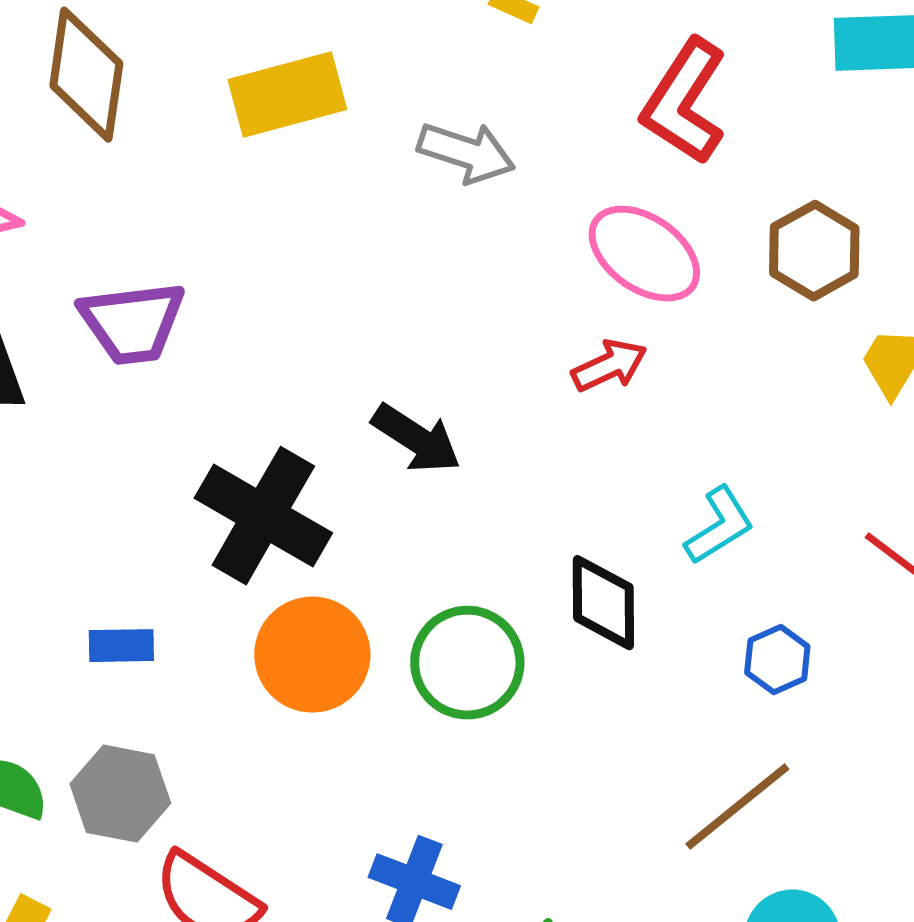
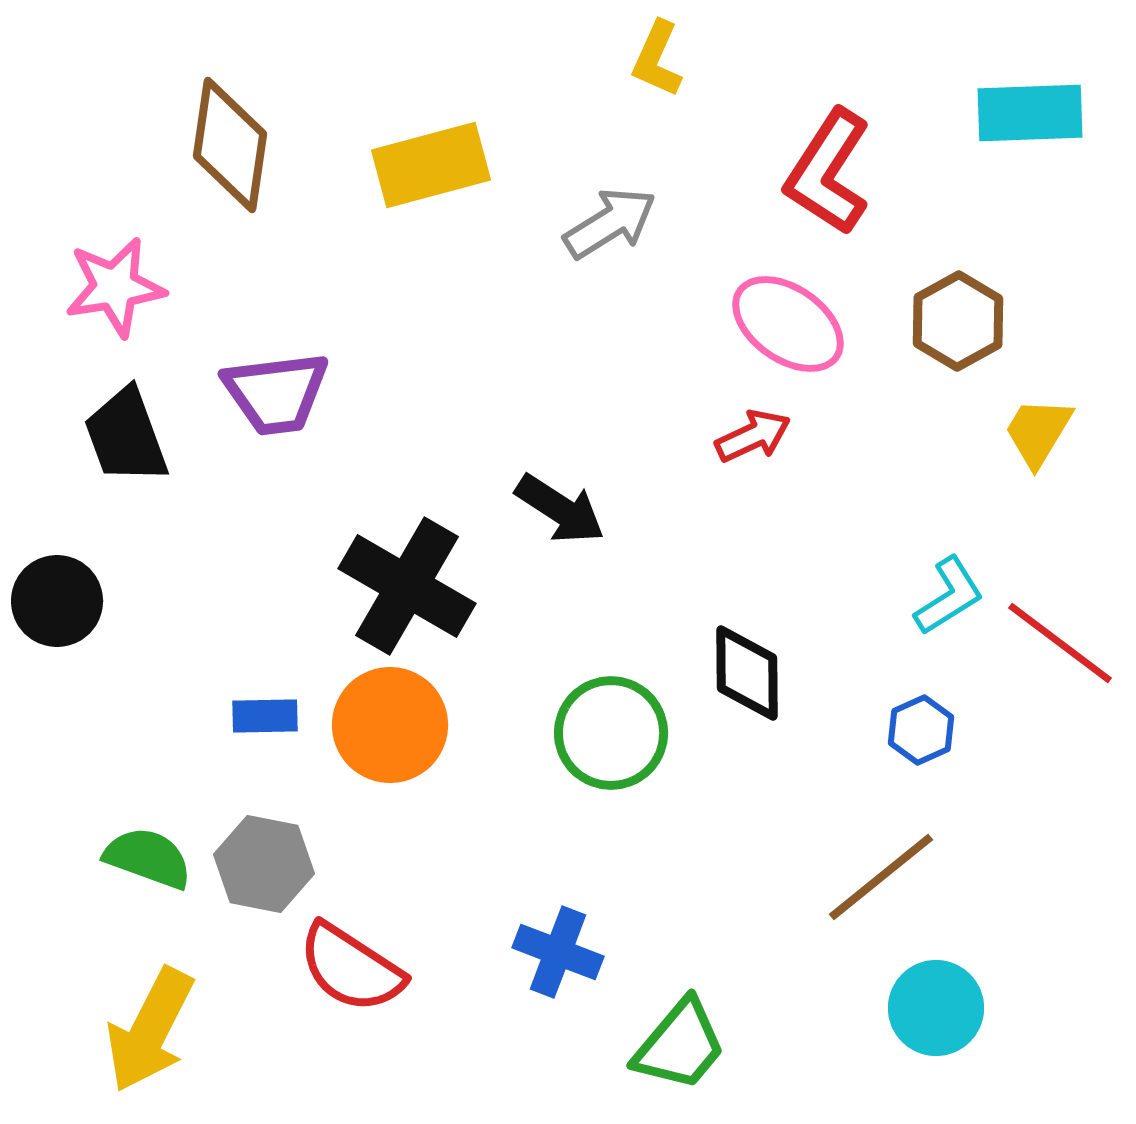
gray arrow: (466, 153) -> (610, 223), turned -50
cyan L-shape: (719, 526) -> (949, 596), moved
orange circle: (312, 655) -> (390, 725), moved

